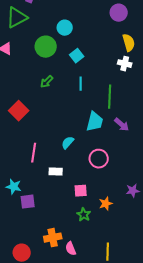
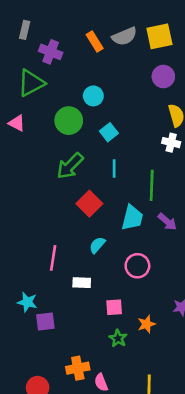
green arrow: (47, 82) -> (70, 166), size x1.6
red square: (19, 111) -> (89, 204), moved

